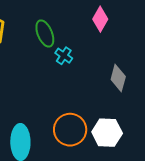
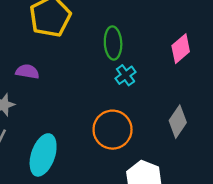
orange circle: (70, 130) -> (113, 130), moved

